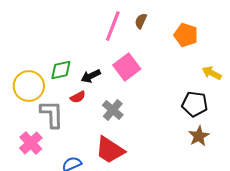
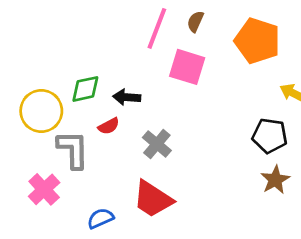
orange pentagon: (186, 35) -> (257, 41), size x1.4
pink square: (127, 67) -> (187, 67), moved, turned -36
black arrow: (91, 76) -> (127, 97), turned 30

